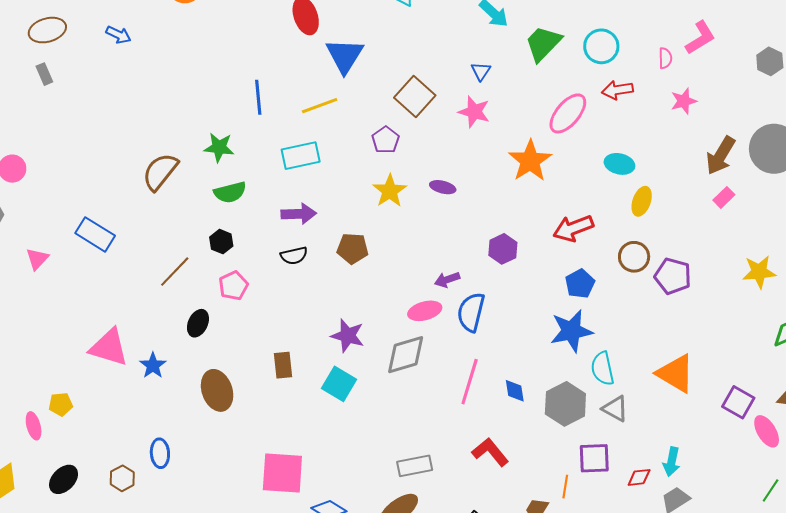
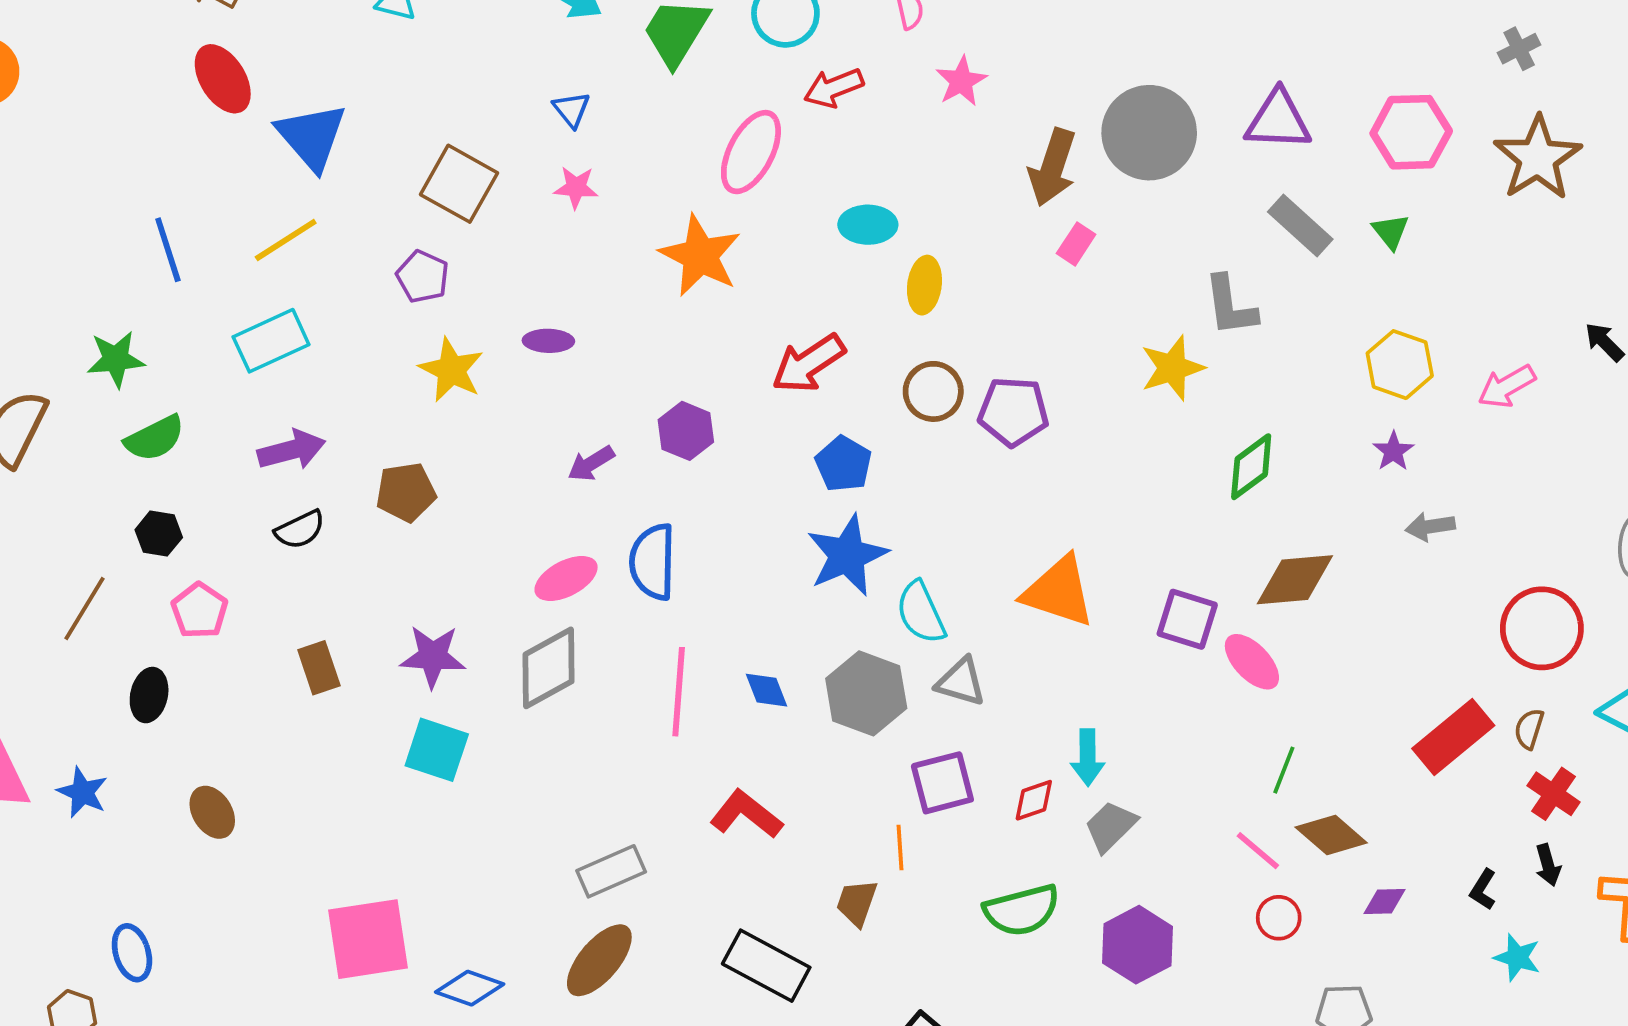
pink star: (474, 112) -> (576, 187), size x0.7
purple arrow: (447, 280) -> (591, 464), moved
brown rectangle: (283, 365) -> (319, 668), moved
brown ellipse: (217, 390) -> (212, 812), size x0.7

